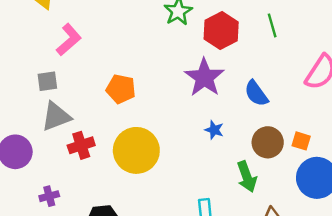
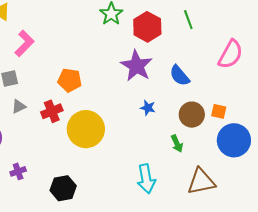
gray triangle: (56, 116) -> (19, 106), size x0.6
red cross: (81, 145) -> (52, 111), moved
green arrow: (247, 177) -> (177, 144), size x0.7

